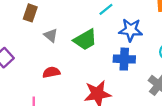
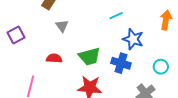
green trapezoid: (85, 40) -> (89, 56), moved

